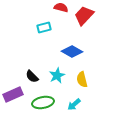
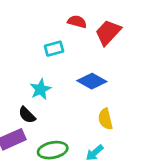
black semicircle: (32, 76) -> (27, 115), moved
cyan star: (57, 76) -> (40, 89), moved

